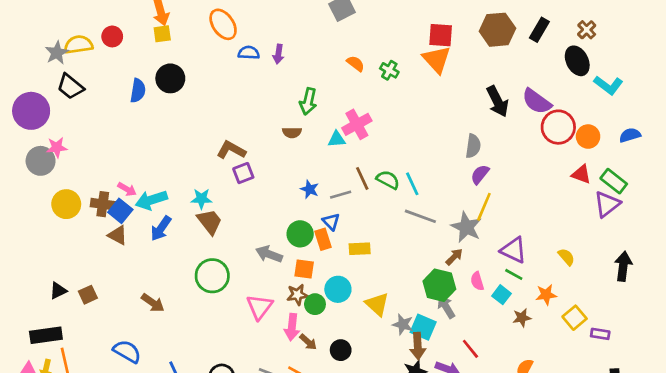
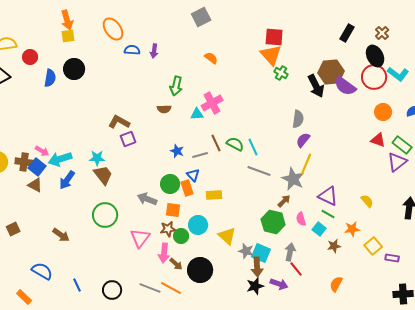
brown hexagon: (497, 30) -> (331, 72), moved
red circle: (112, 36) -> (30, 57), moved
green cross: (389, 70) -> (281, 73), moved
red circle: (558, 127) -> (374, 77), moved
gray arrow: (446, 307) -> (290, 252), moved, turned 42
black circle: (341, 350) -> (200, 270), size x1.6

